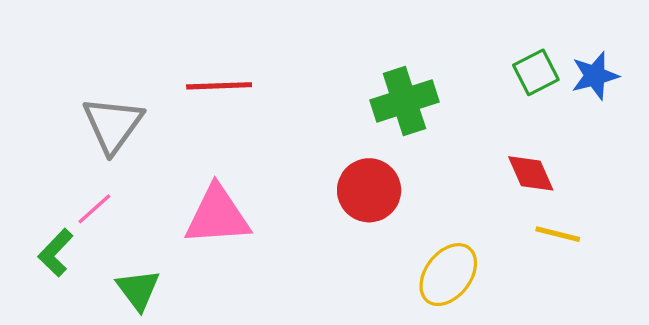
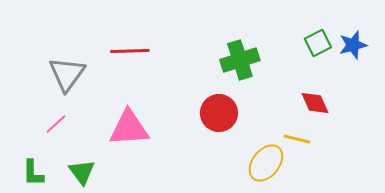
yellow line: (558, 234) -> (297, 139), moved
green L-shape: (56, 253) -> (33, 173), moved, turned -44

